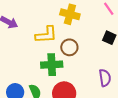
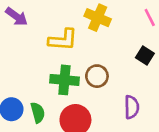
brown circle: (69, 47) -> (97, 76), moved

